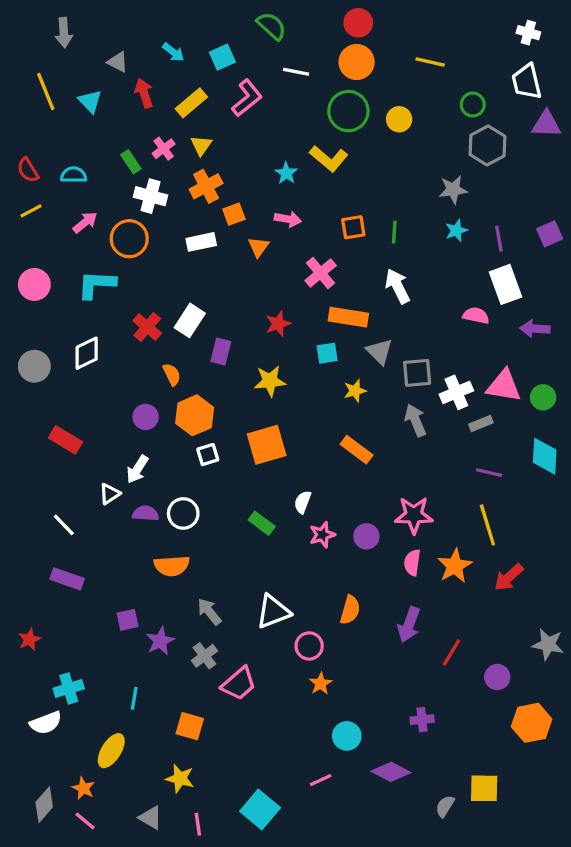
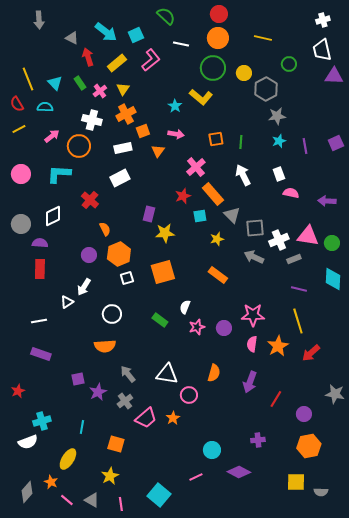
white cross: (528, 33) -> (323, 20), turned -32
cyan arrow: (173, 52) -> (106, 32), size x1.6
yellow line: (46, 91) -> (28, 79), moved
cyan triangle: (90, 101) -> (55, 83), moved
gray hexagon: (487, 145) -> (266, 89), moved
green rectangle: (131, 162) -> (80, 83), moved
white rectangle: (505, 284) -> (279, 174), moved, size x0.6
orange rectangle: (348, 317) -> (213, 194), turned 40
white rectangle: (190, 320) -> (120, 178), moved, turned 30
red star: (278, 324) -> (183, 196), moved
purple rectangle: (221, 352) -> (149, 214), moved
gray arrow: (415, 420) -> (254, 257), turned -42
red rectangle: (65, 440) -> (40, 269), turned 60
purple semicircle: (146, 513) -> (40, 243), moved
white line: (64, 525) -> (39, 321), turned -56
white triangle: (273, 612) -> (167, 374), turned 30
orange star: (321, 684) -> (173, 418), moved
orange hexagon: (532, 723) -> (309, 446), moved
yellow star: (180, 778) -> (110, 476), turned 30
gray semicircle: (445, 806) -> (321, 492), moved, turned -120
pink line: (85, 821) -> (67, 500), moved

